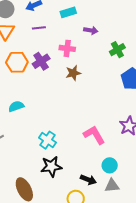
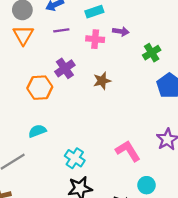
pink cross: (67, 48) -> (95, 39), moved
orange hexagon: (17, 62) -> (40, 88), moved
cyan semicircle: (16, 106) -> (37, 131), moved

